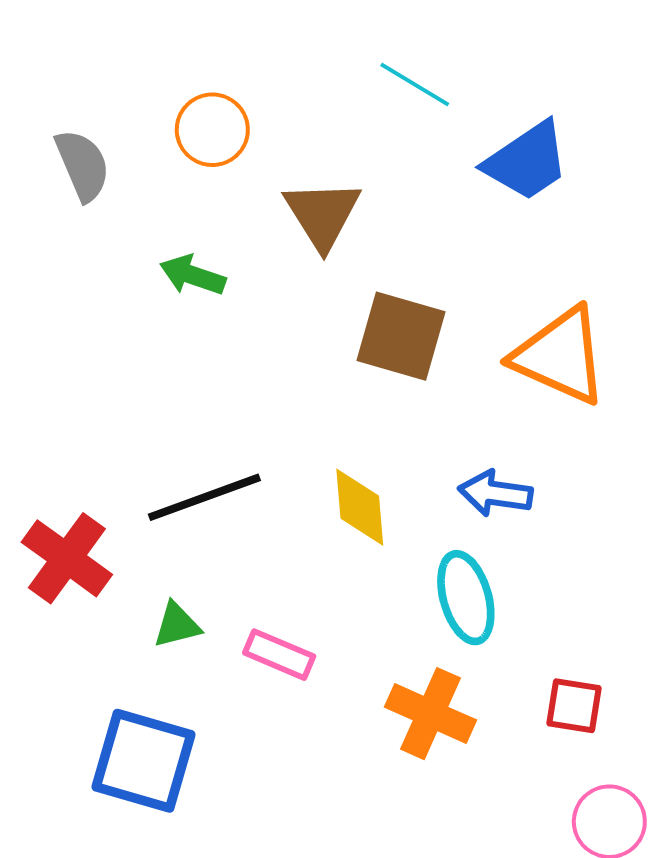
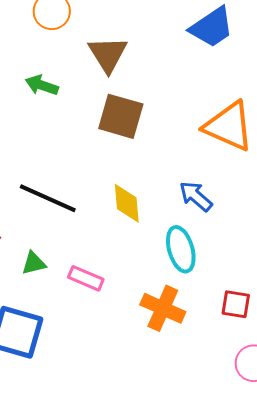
brown square: (401, 336) -> (121, 116), moved
blue arrow: (495, 493) -> (196, 196), turned 33
black line: (204, 497) -> (48, 198), turned 44

